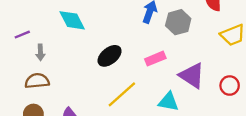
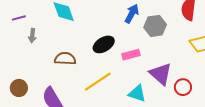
black ellipse: (110, 56) -> (104, 44), moved
brown semicircle: (37, 81) -> (65, 59), moved
red circle: (230, 86) -> (183, 87), moved

